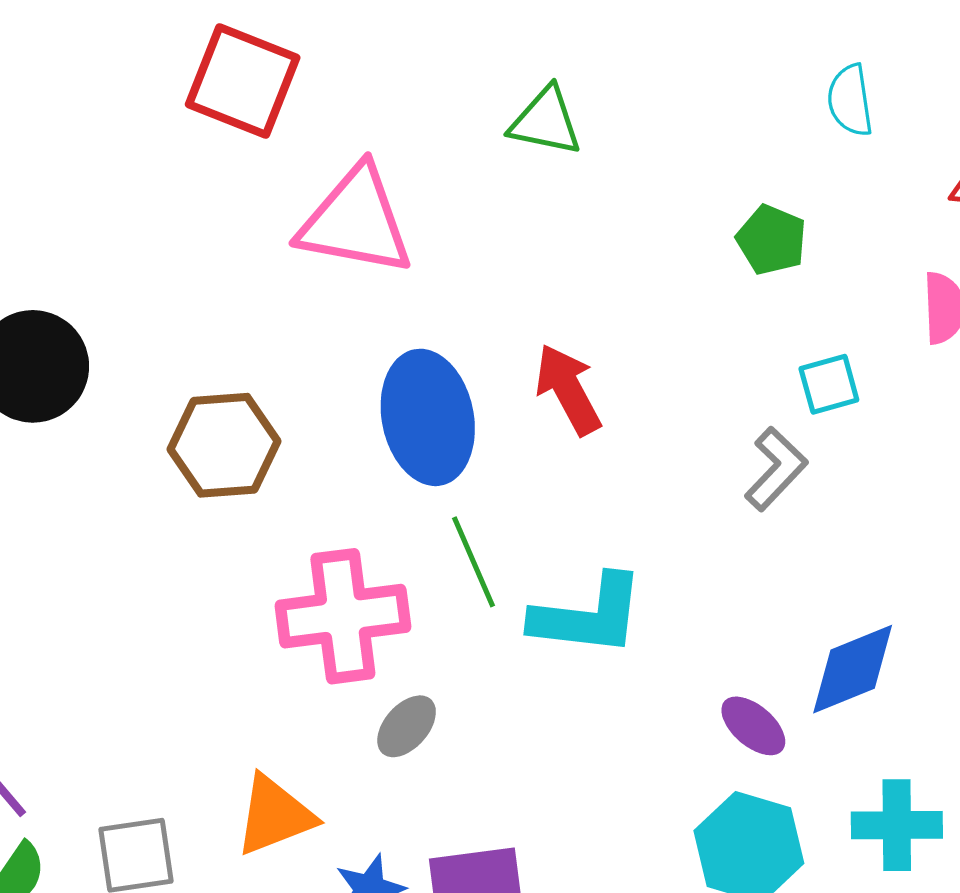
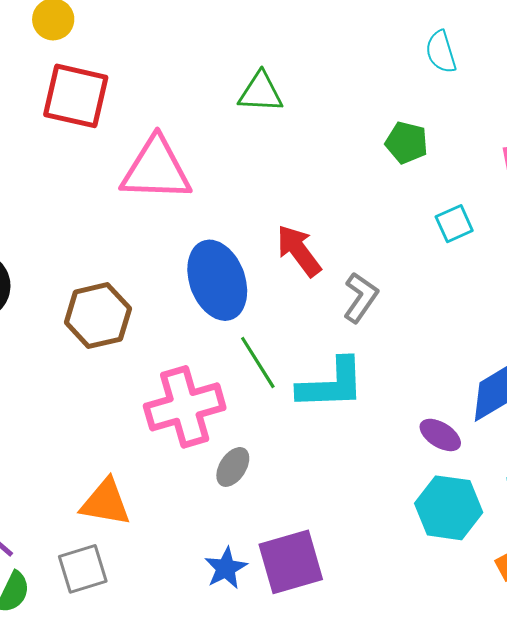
gray L-shape: (776, 469) -> (361, 297), moved
orange triangle: (275, 815) -> (105, 502), moved, turned 40

